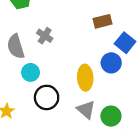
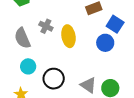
cyan circle: (30, 72) -> (28, 66), moved
yellow ellipse: (85, 78) -> (68, 36), moved

